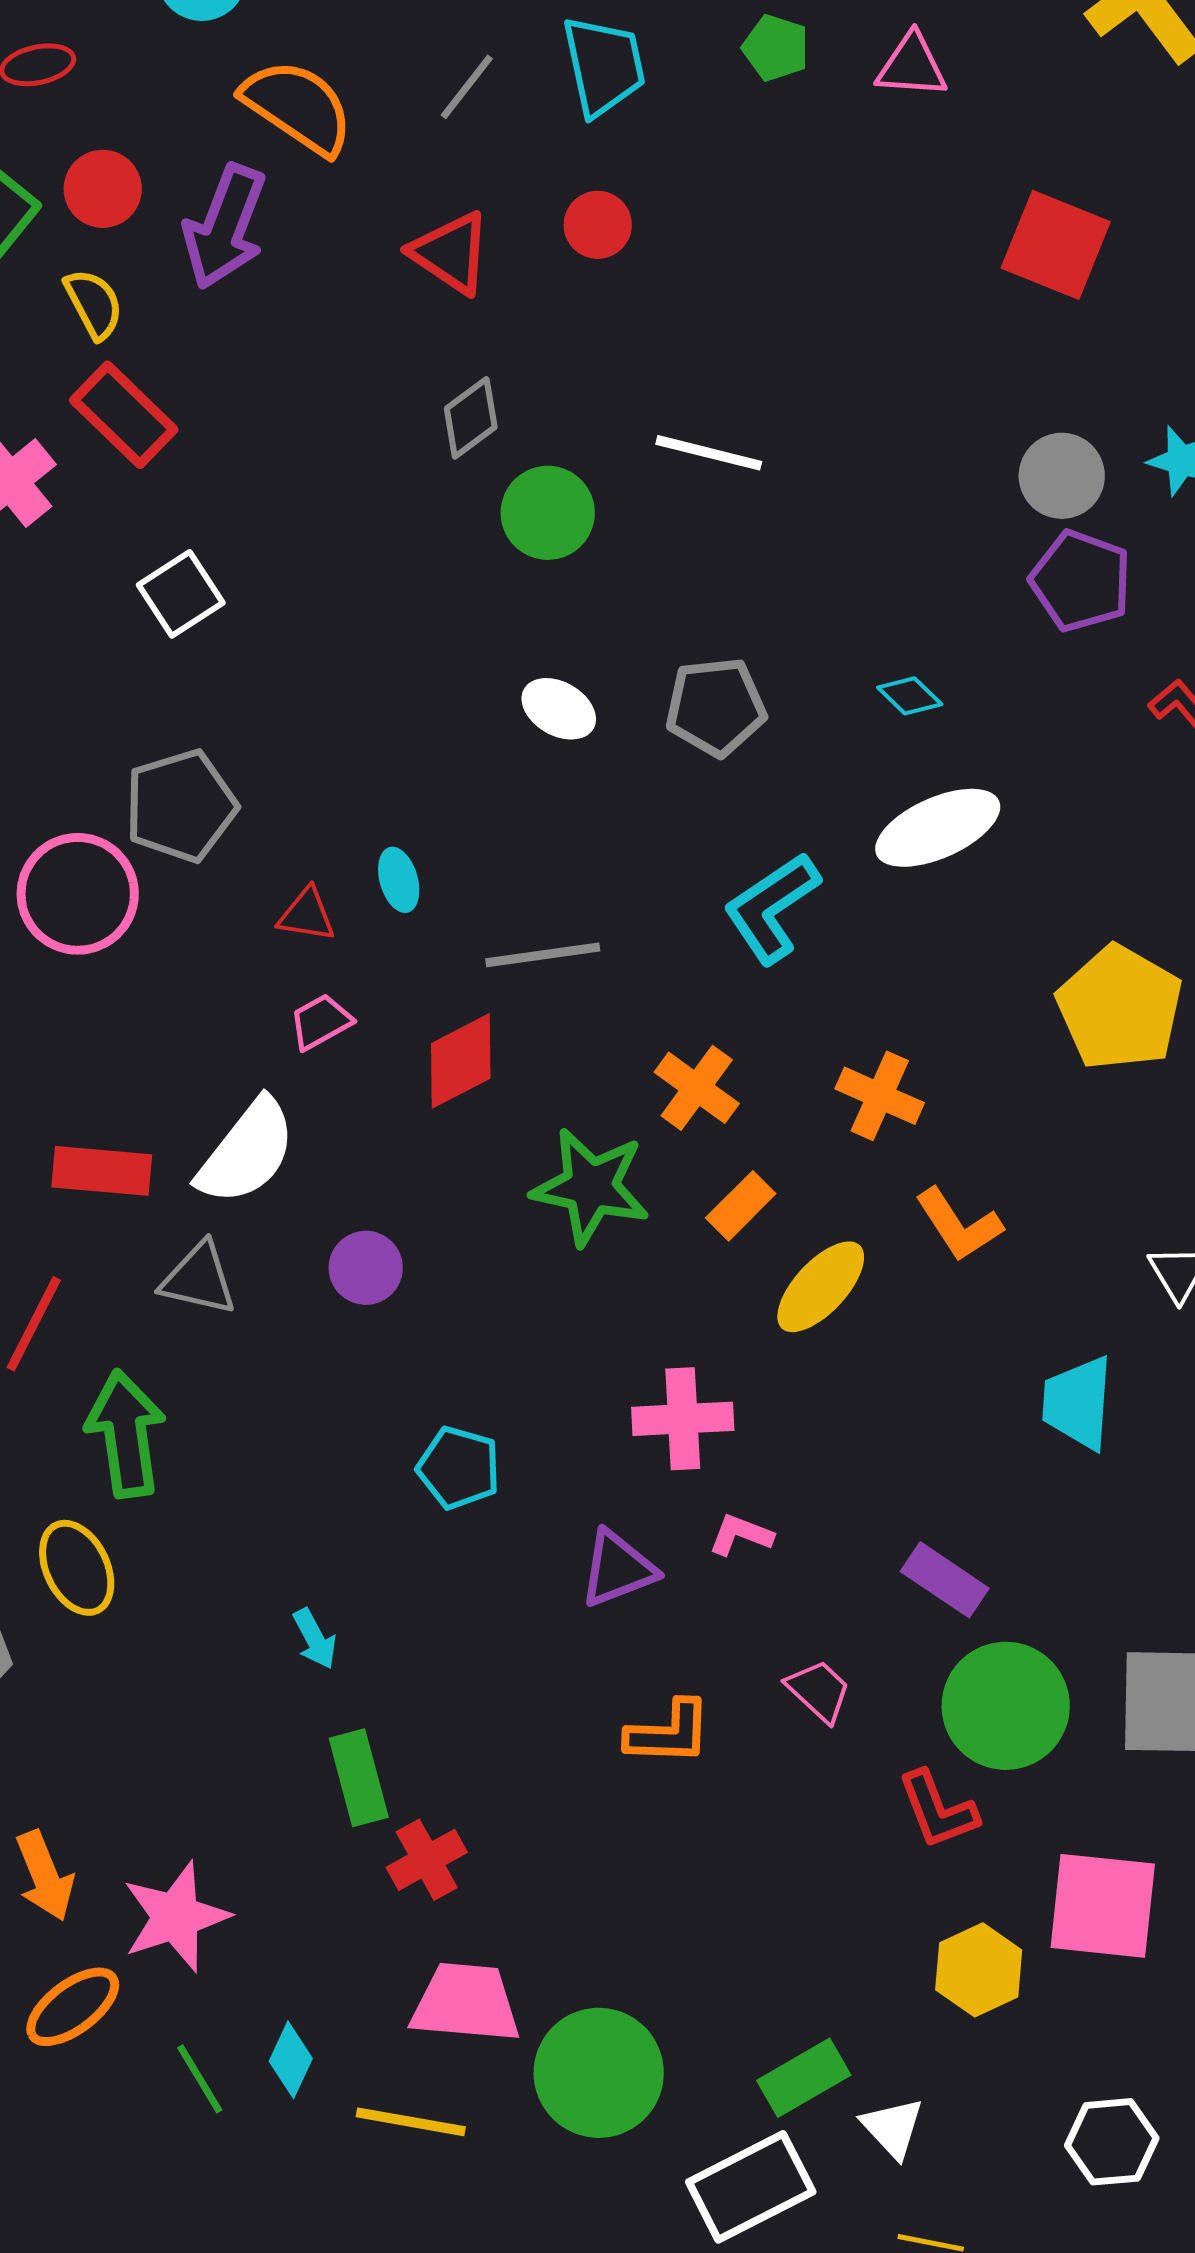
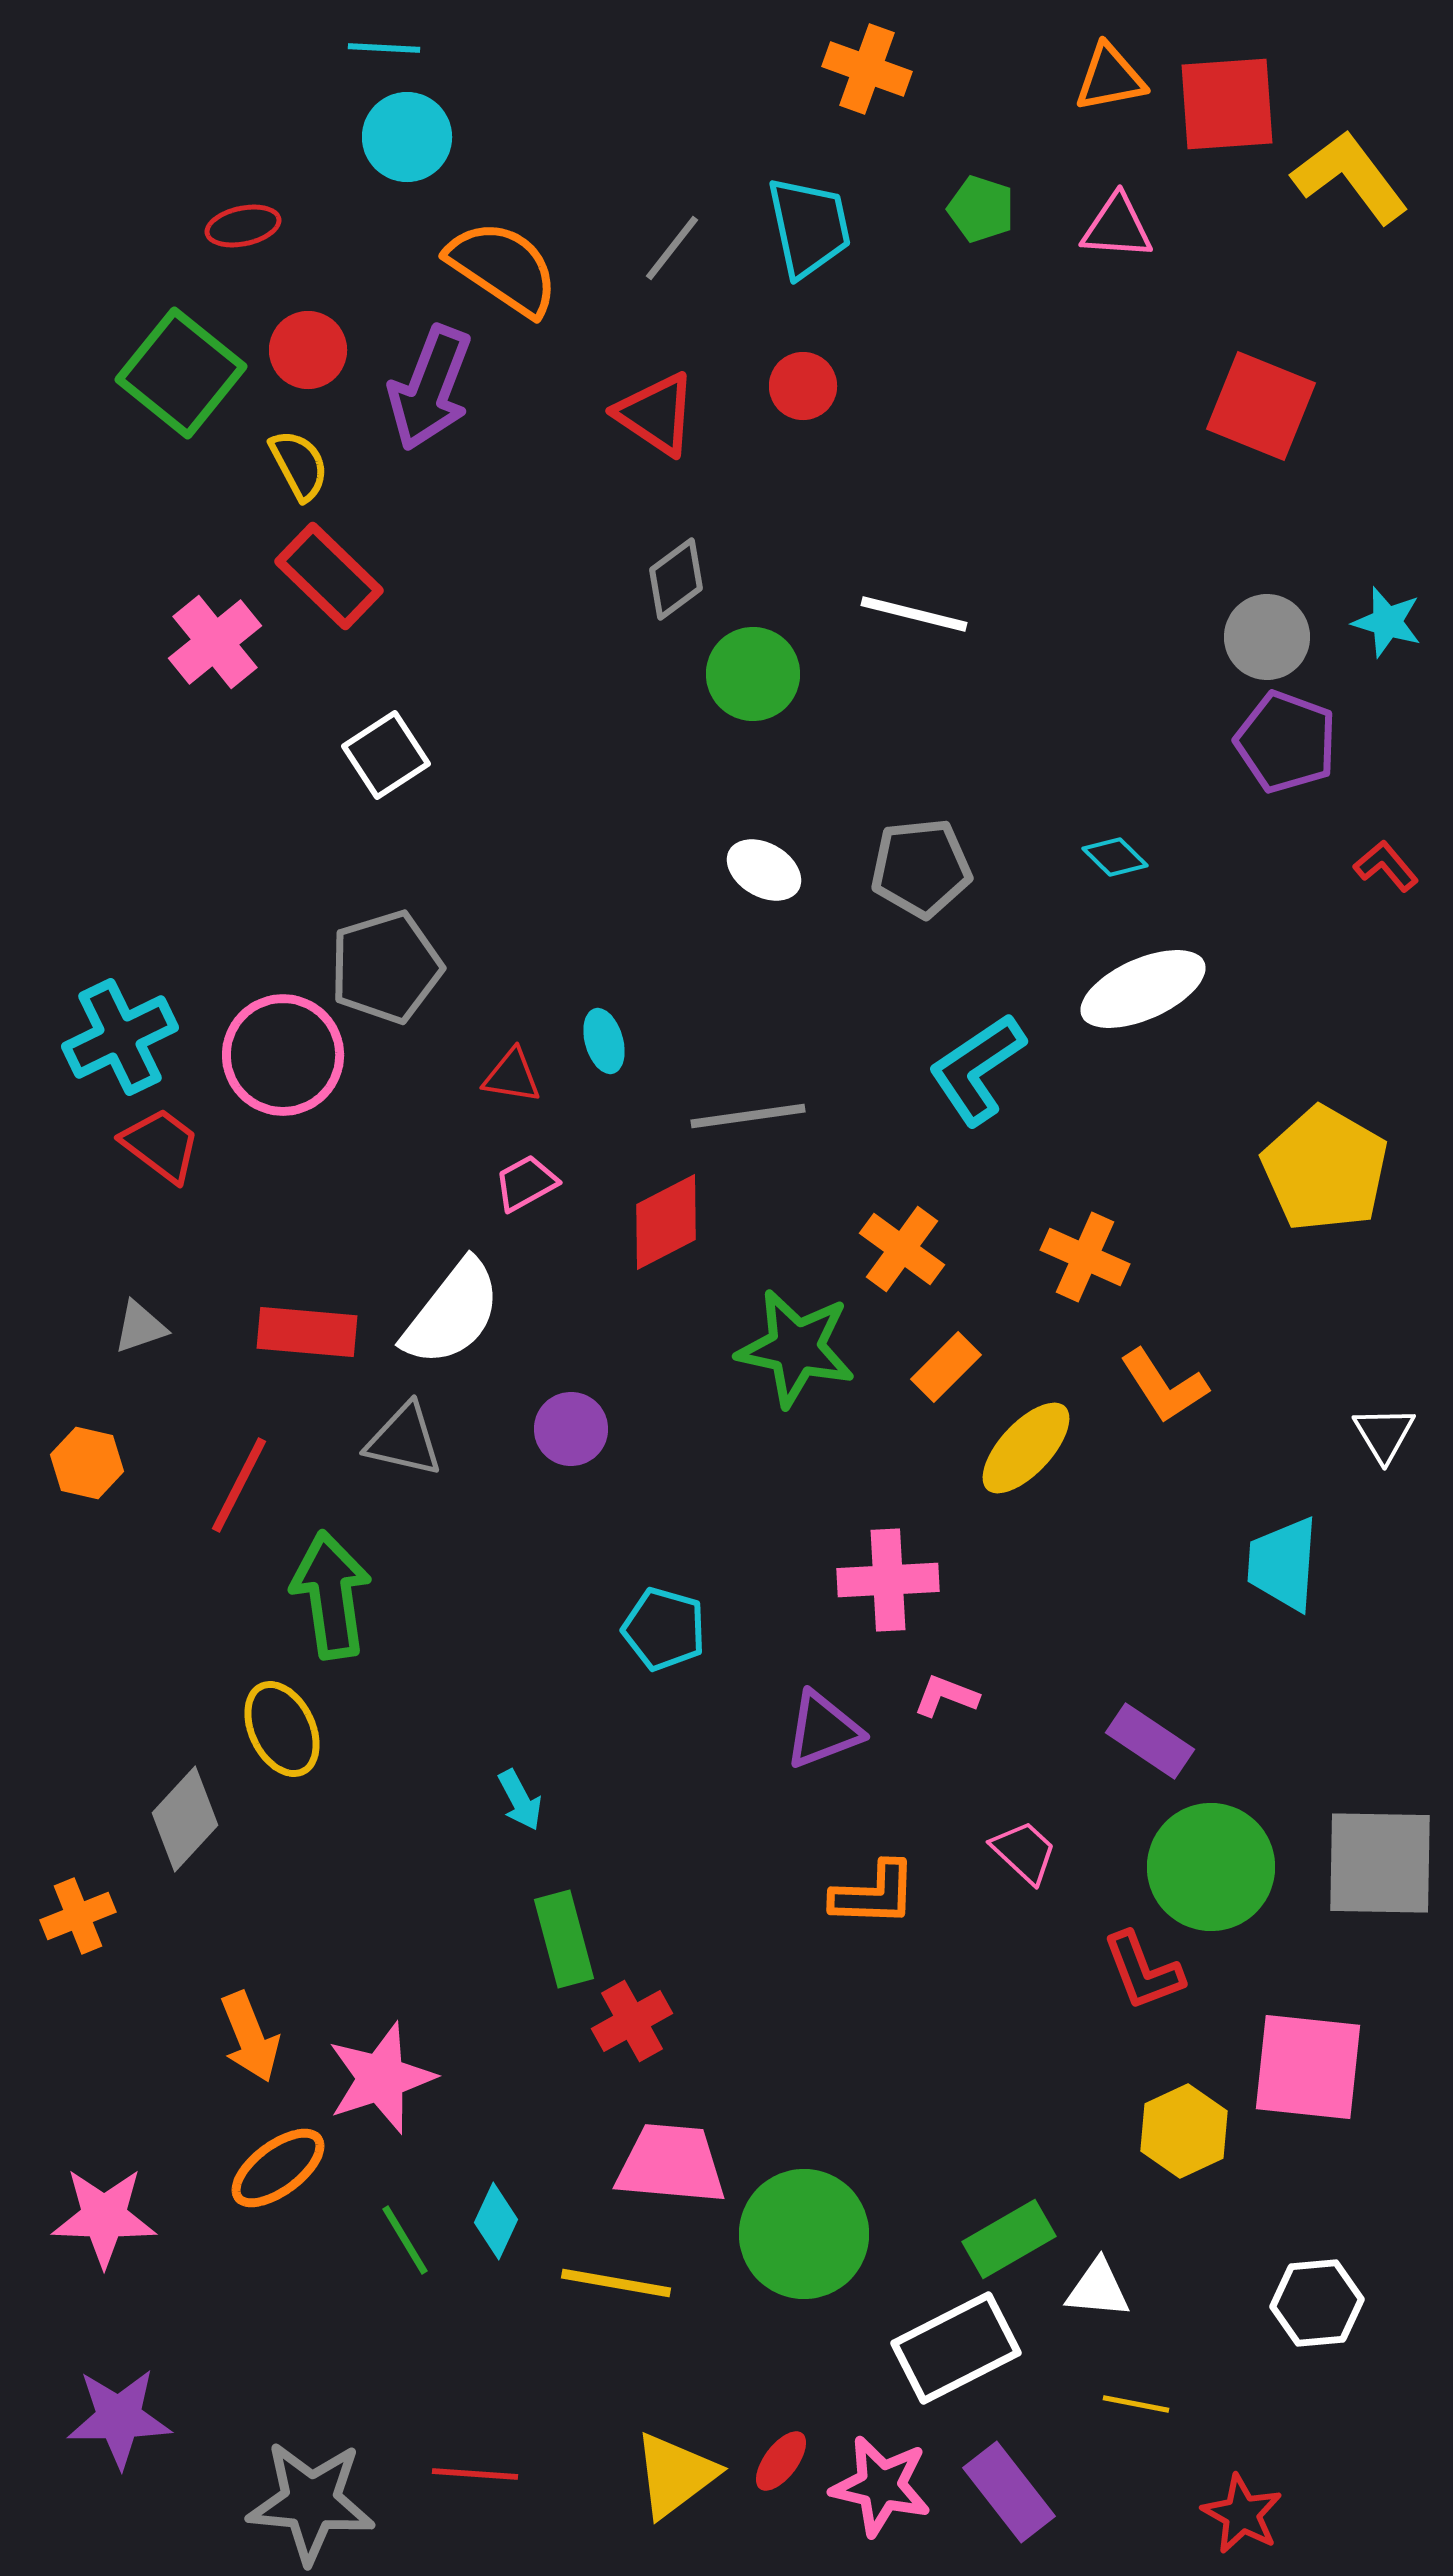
white triangle: (893, 2128) -> (1098, 2289), turned -42

